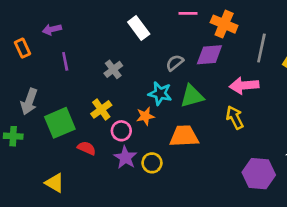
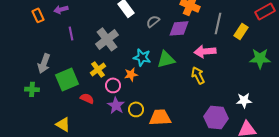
orange rectangle: (23, 48) -> (38, 15), moved
gray semicircle: (175, 63) -> (153, 21), moved
gray cross: (113, 69) -> (107, 39), size x1.6
orange trapezoid: (184, 136) -> (160, 117), moved

